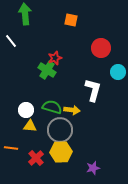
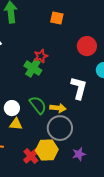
green semicircle: (52, 107) -> (38, 105), turned 36
gray circle: (60, 130) -> (60, 128), moved
red cross: (36, 158) -> (31, 156), moved
purple star: (93, 168) -> (79, 154), moved

